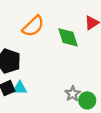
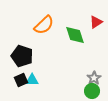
gray star: (73, 94) -> (94, 78), moved

